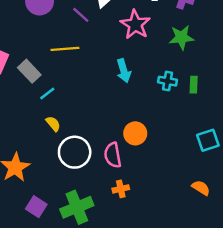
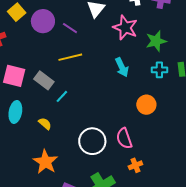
purple line: (81, 15) -> (70, 28), moved
green star: (181, 37) -> (156, 41), moved
yellow semicircle: (53, 124) -> (45, 124), moved
orange circle: (135, 133) -> (146, 105), moved

